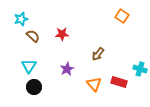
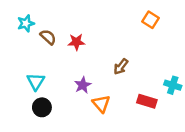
brown semicircle: (33, 36) -> (48, 37), moved
orange triangle: (94, 84) -> (101, 104), moved

